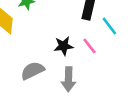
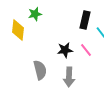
gray semicircle: (33, 71) -> (40, 70), turned 102

